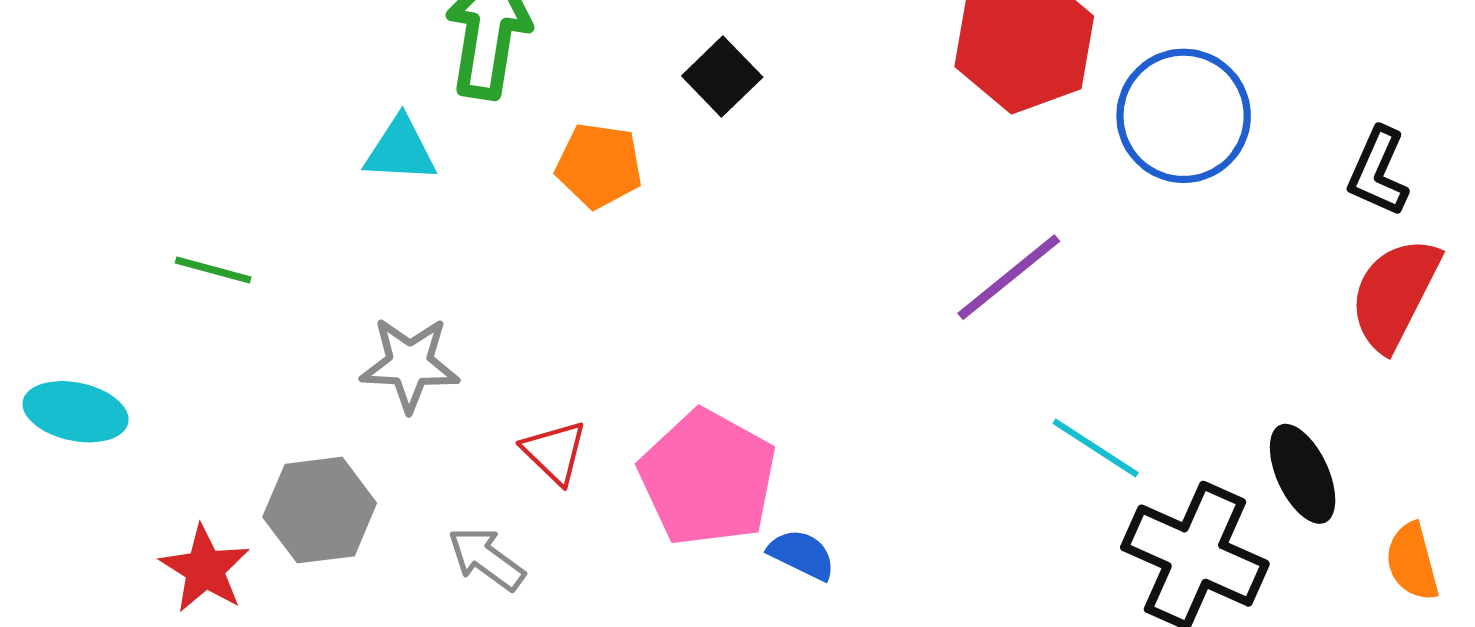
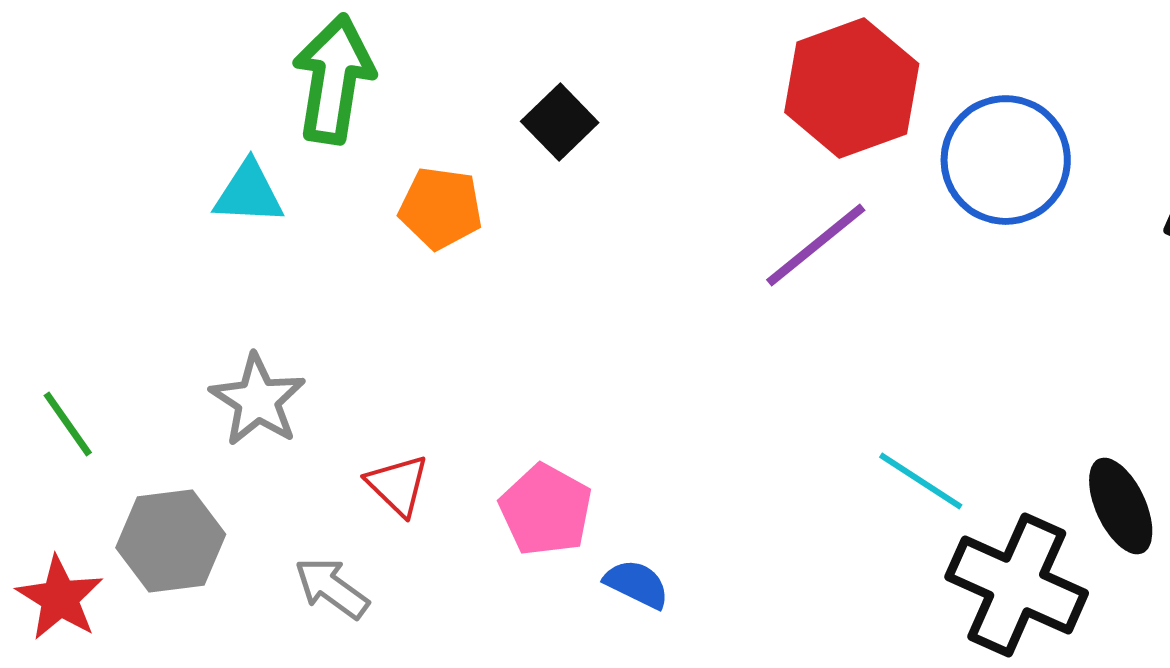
green line: (213, 270) -> (68, 424), moved, turned 40
purple line: (1009, 277) -> (816, 245), moved
gray star: (410, 364) -> (258, 400), turned 30
pink pentagon: (708, 478) -> (546, 510), size x0.7

